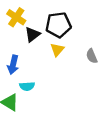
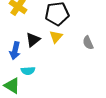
black triangle: (32, 34) -> (33, 40), moved

